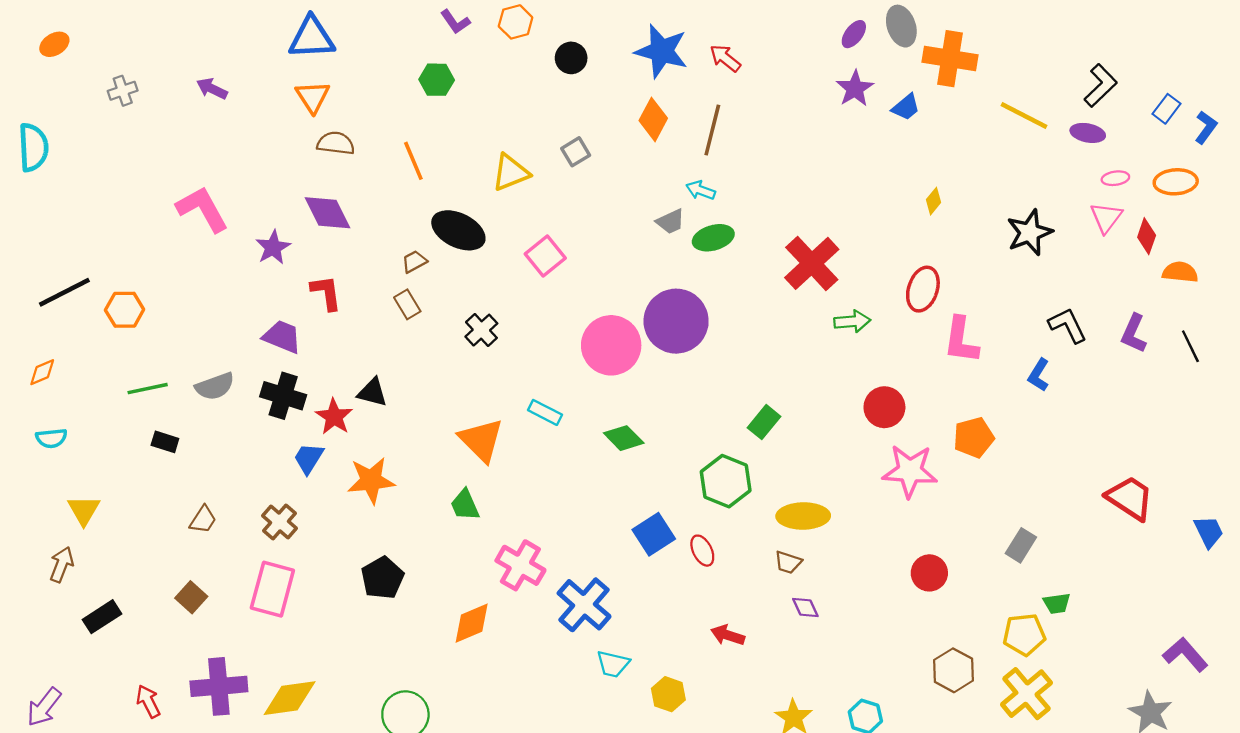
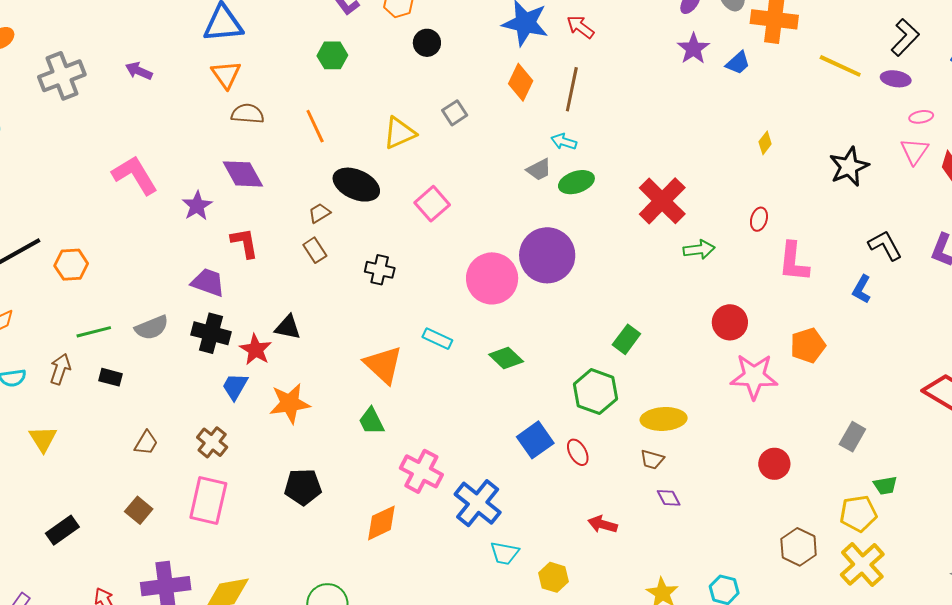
black circle: (571, 58) -> (427, 43), moved
gray cross: (123, 91) -> (62, 76), size x1.8
red ellipse: (923, 289) -> (759, 219), size x0.6
black cross: (481, 330) -> (380, 270), turned -32
brown arrow: (62, 565) -> (60, 369), moved
black pentagon: (382, 578) -> (303, 487), turned 30

